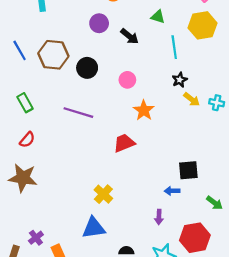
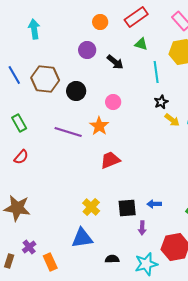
orange star: (144, 110) -> (99, 126), moved
black square: (188, 170) -> (127, 208), moved
brown star: (23, 178) -> (17, 208), moved

